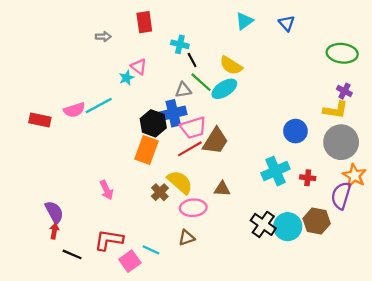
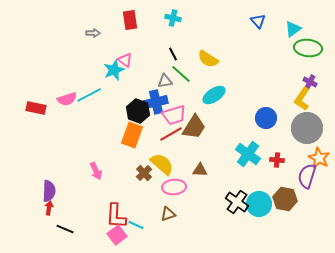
cyan triangle: (244, 21) -> (293, 29), moved
cyan cross: (180, 44) -> (173, 18), moved
cyan star: (127, 78) -> (114, 70), size x1.5
cyan ellipse: (224, 89) -> (214, 95), moved
yellow L-shape: (335, 110) -> (302, 99), turned 115
cyan cross: (275, 171) -> (248, 154), turned -30
purple semicircle: (54, 212) -> (49, 191), turned 30
red L-shape: (109, 240) -> (116, 216), moved, turned -96

